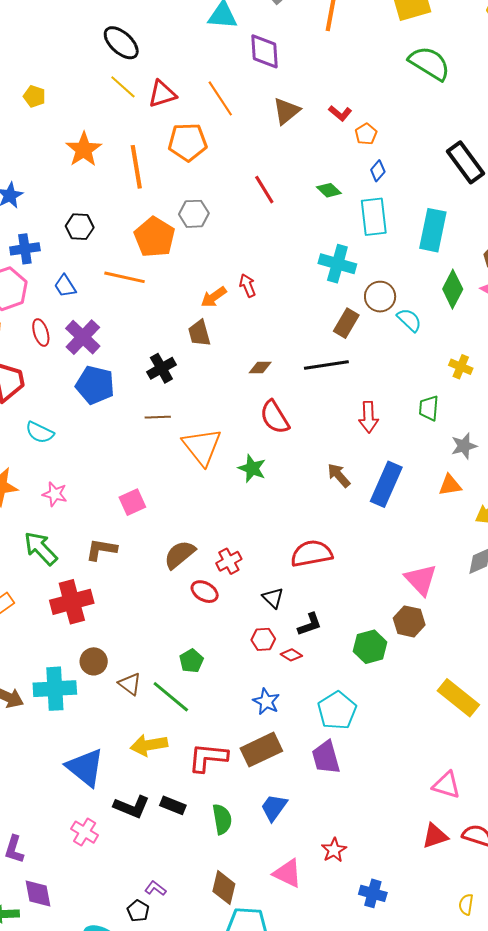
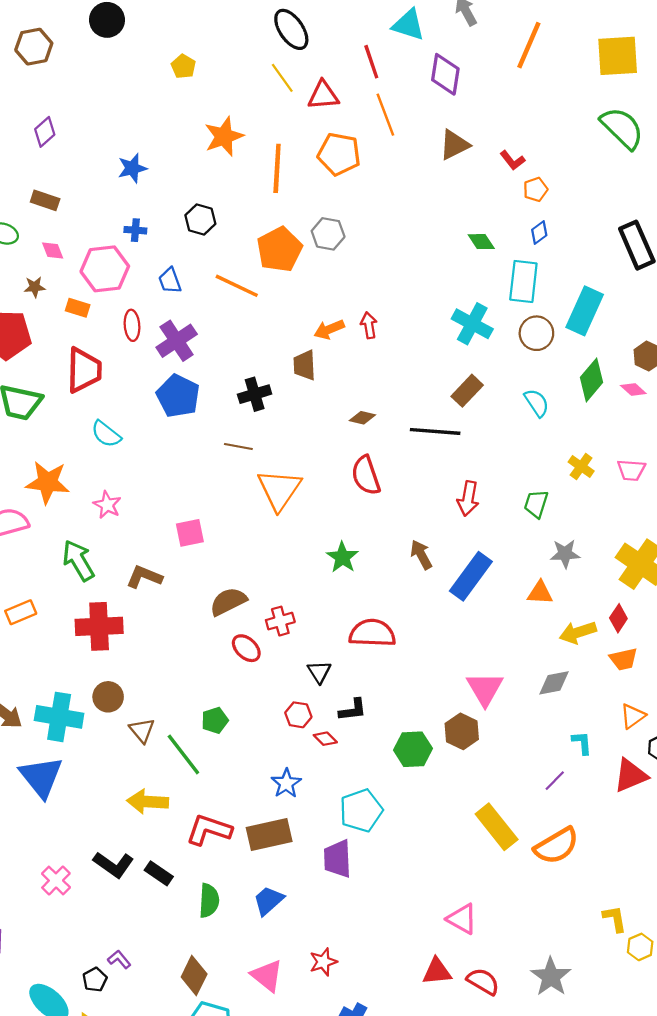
red line: (264, 190) -> (371, 62), moved
blue cross: (25, 249) -> (135, 230), size x0.7
brown circle: (380, 297) -> (536, 333), moved
green star: (252, 468) -> (342, 557), moved
blue triangle: (85, 767) -> (41, 777), moved

